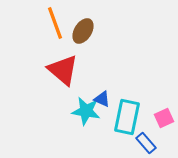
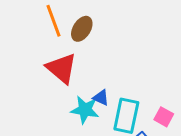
pink square: (164, 118) -> (164, 117), turned -36

